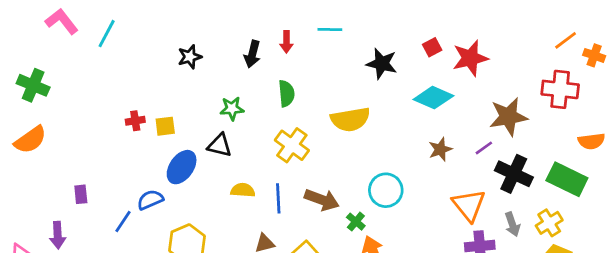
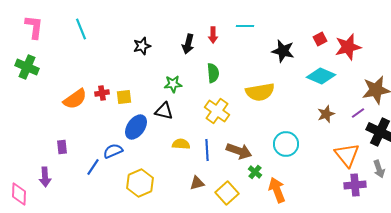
pink L-shape: (62, 21) -> (34, 27), moved, turned 45
cyan line: (107, 34) -> (81, 29), turned -50
orange semicircle: (30, 140) -> (75, 99), moved
green cross: (356, 222) -> (255, 172), moved

